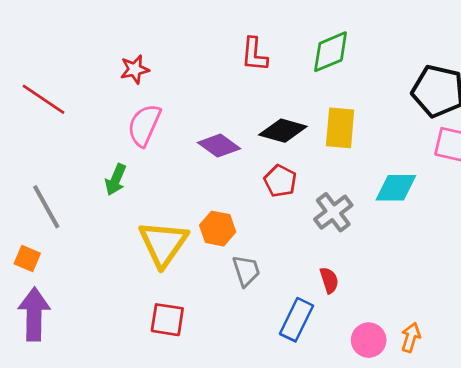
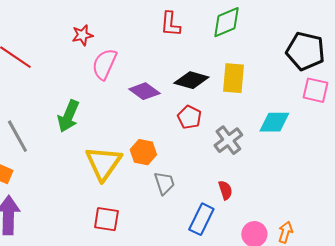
pink semicircle: (144, 125) -> (104, 64), moved
green arrow: (116, 180) -> (68, 116), size x1.4

